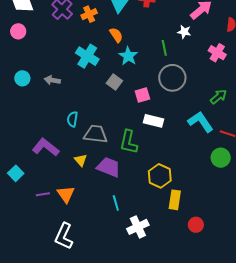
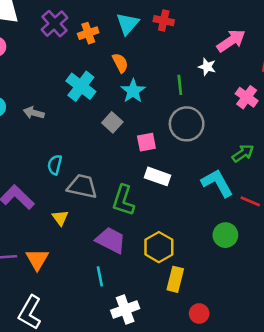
green circle: (221, 158) -> (225, 235), moved
purple trapezoid: (109, 167) -> (111, 240), moved

